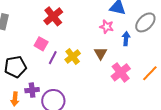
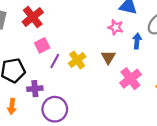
red cross: (53, 16) -> (33, 17), moved
pink square: (41, 44) -> (42, 45), turned 32
purple cross: (32, 90) -> (35, 89), moved

